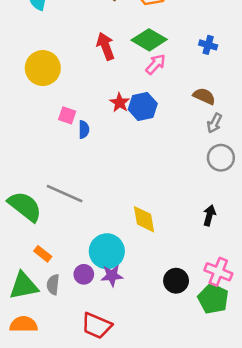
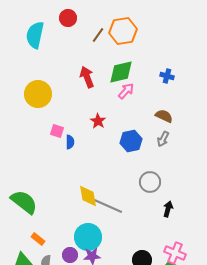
green diamond: (149, 40) -> (121, 72), turned -44
blue hexagon: (143, 106) -> (131, 141), moved
gray arrow: (214, 123) -> (163, 139), moved
gray circle: (221, 158) -> (150, 182), moved
gray line: (65, 194) -> (108, 206), moved
yellow diamond: (144, 219) -> (88, 196), moved

